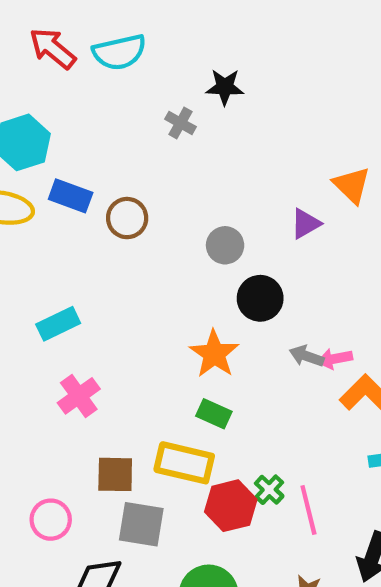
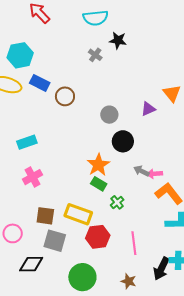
cyan semicircle: (119, 52) -> (95, 18), moved
green rectangle: (214, 414) -> (99, 184), moved
green cross: (269, 490) -> (117, 202), moved

